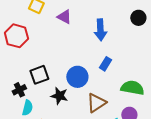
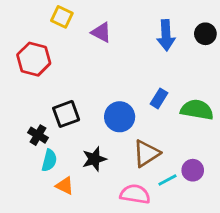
blue arrow: (100, 30) -> (166, 35), moved
green semicircle: (132, 88) -> (197, 110), moved
black cross: (19, 90) -> (38, 135), turned -32
black star: (59, 96) -> (94, 159), moved, turned -30

